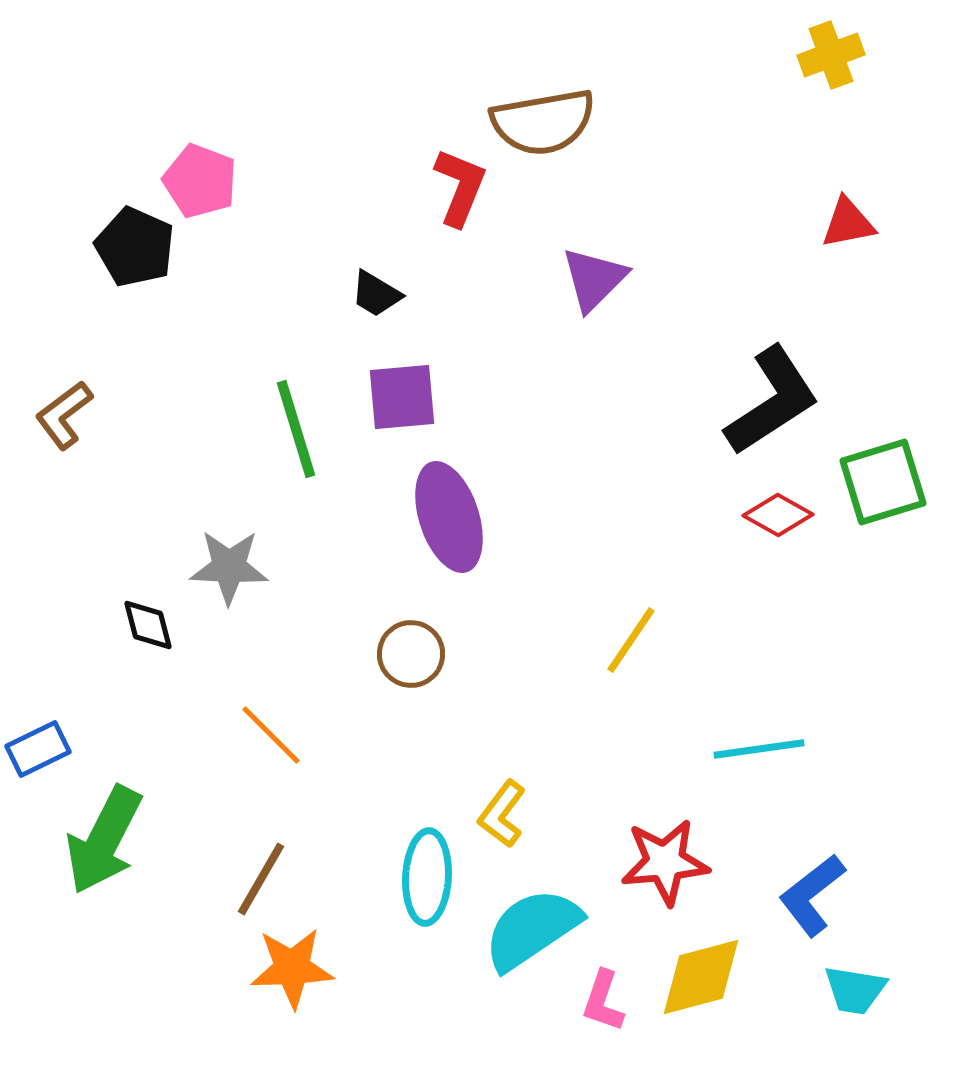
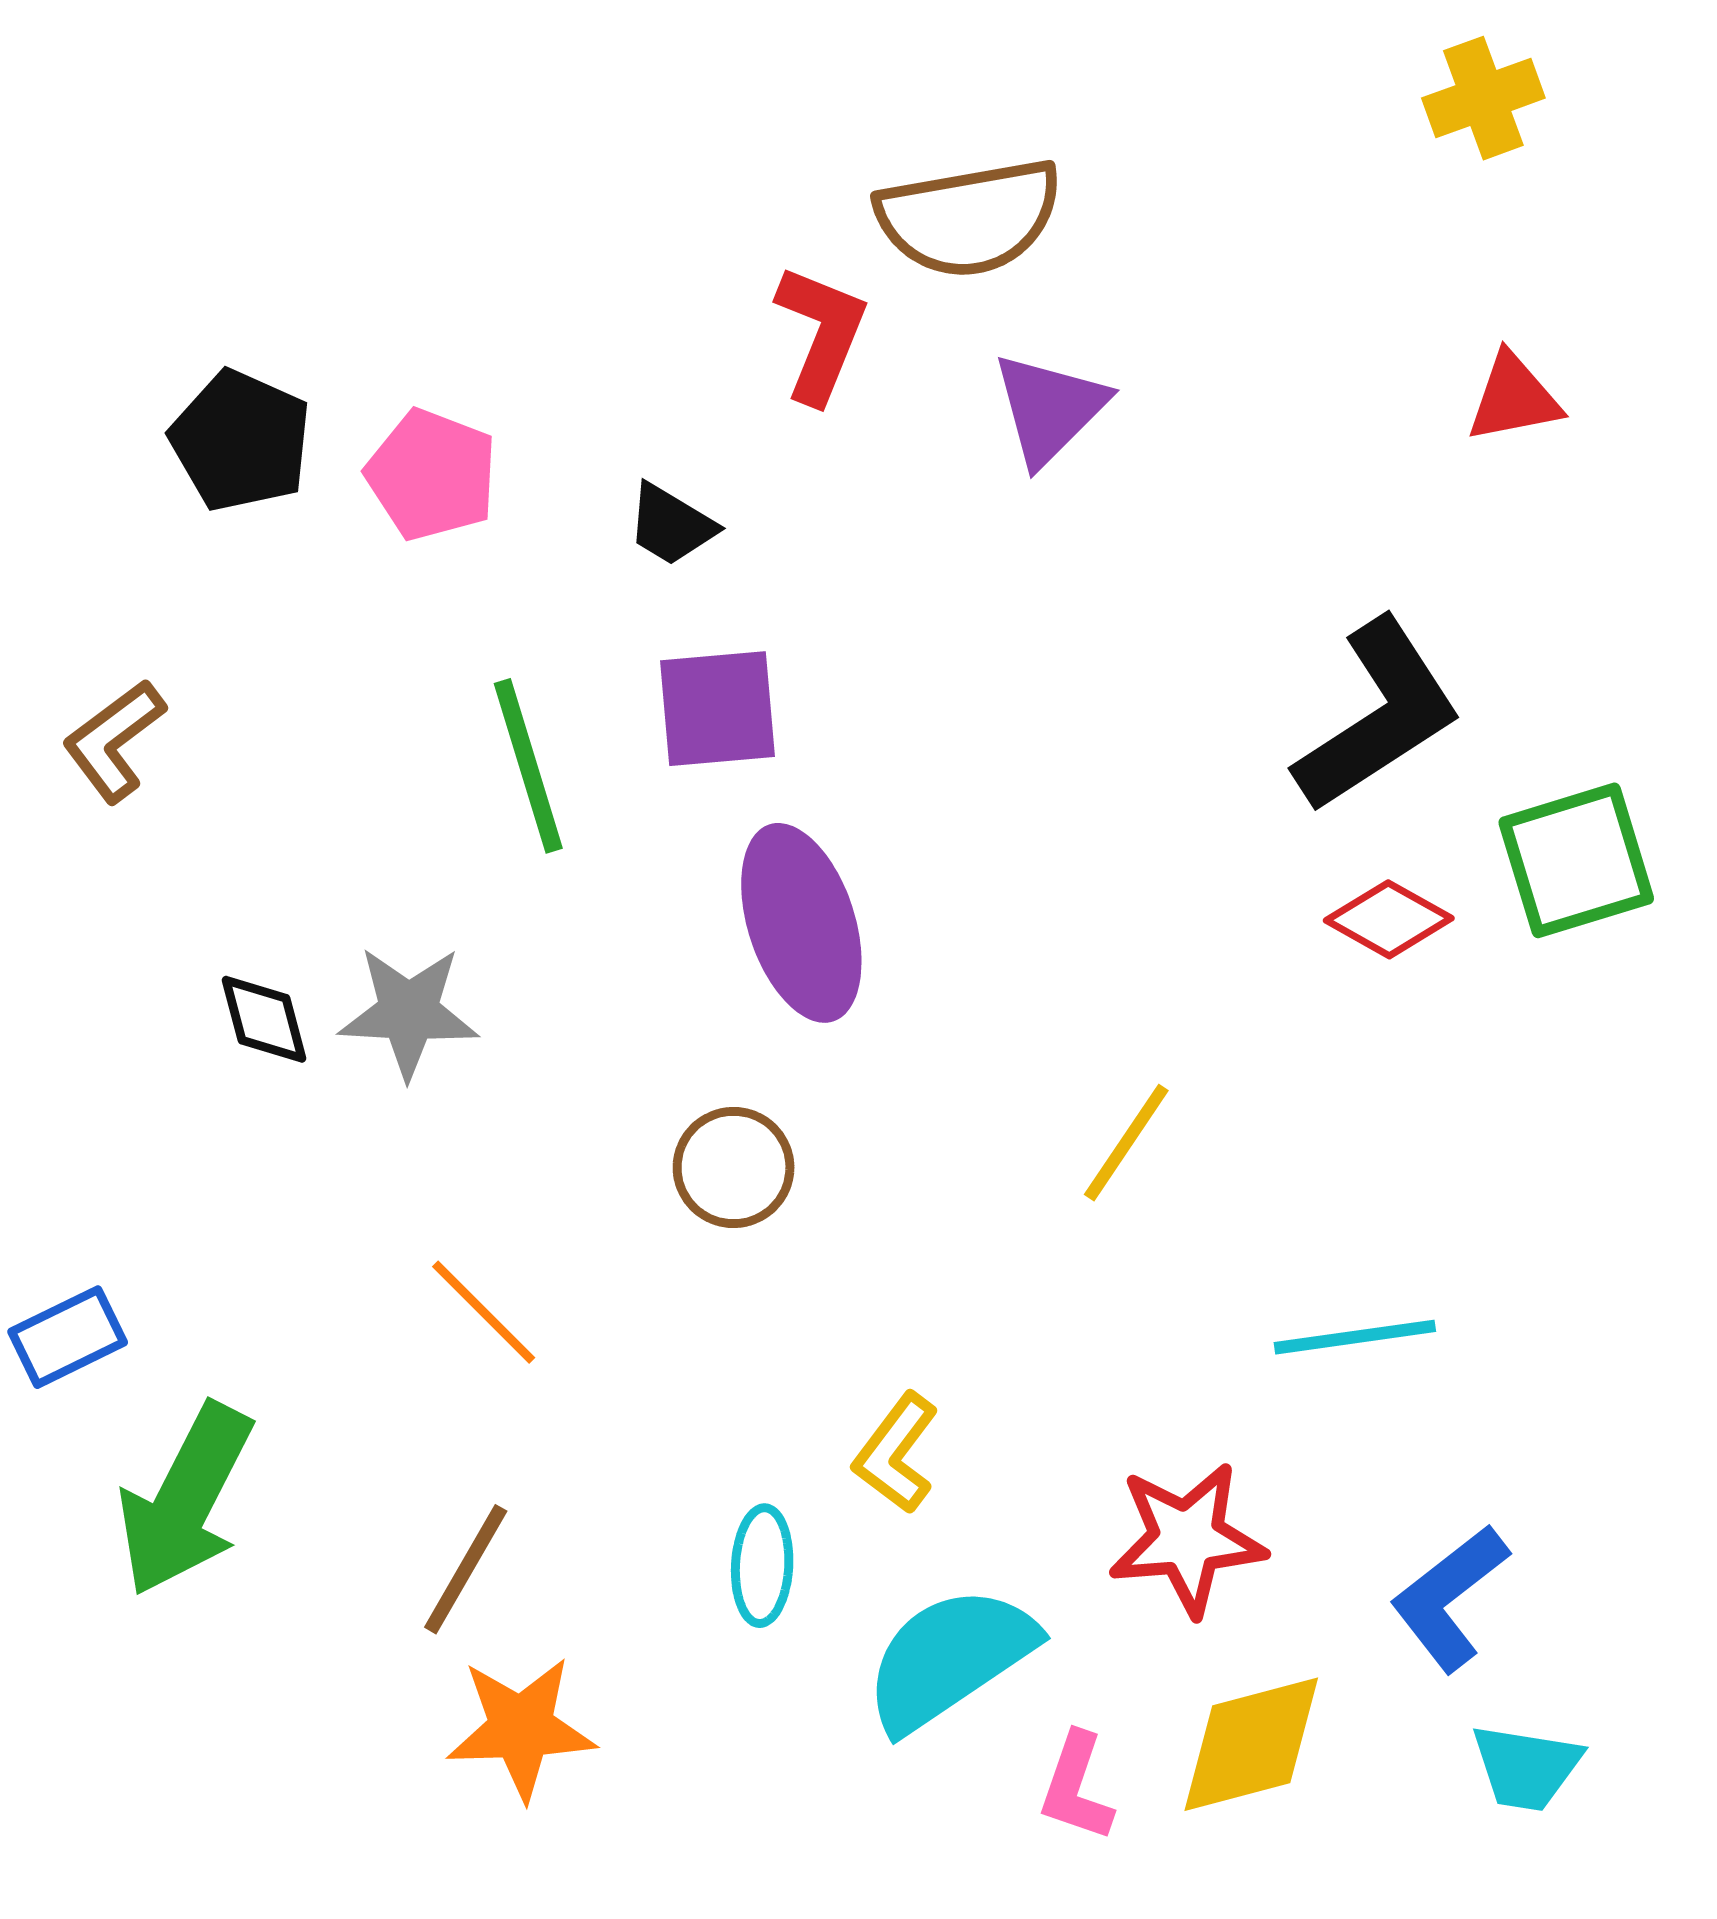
pink pentagon: (200, 181) -> (432, 475), moved
purple triangle: (594, 279) -> (1050, 409), moved
black diamond: (148, 625) -> (264, 1019), moved
cyan ellipse: (427, 877) -> (762, 1566), size x0.7

